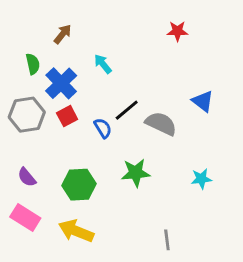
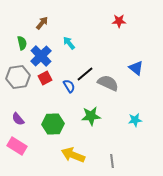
yellow arrow: (76, 231) -> (73, 155), moved

